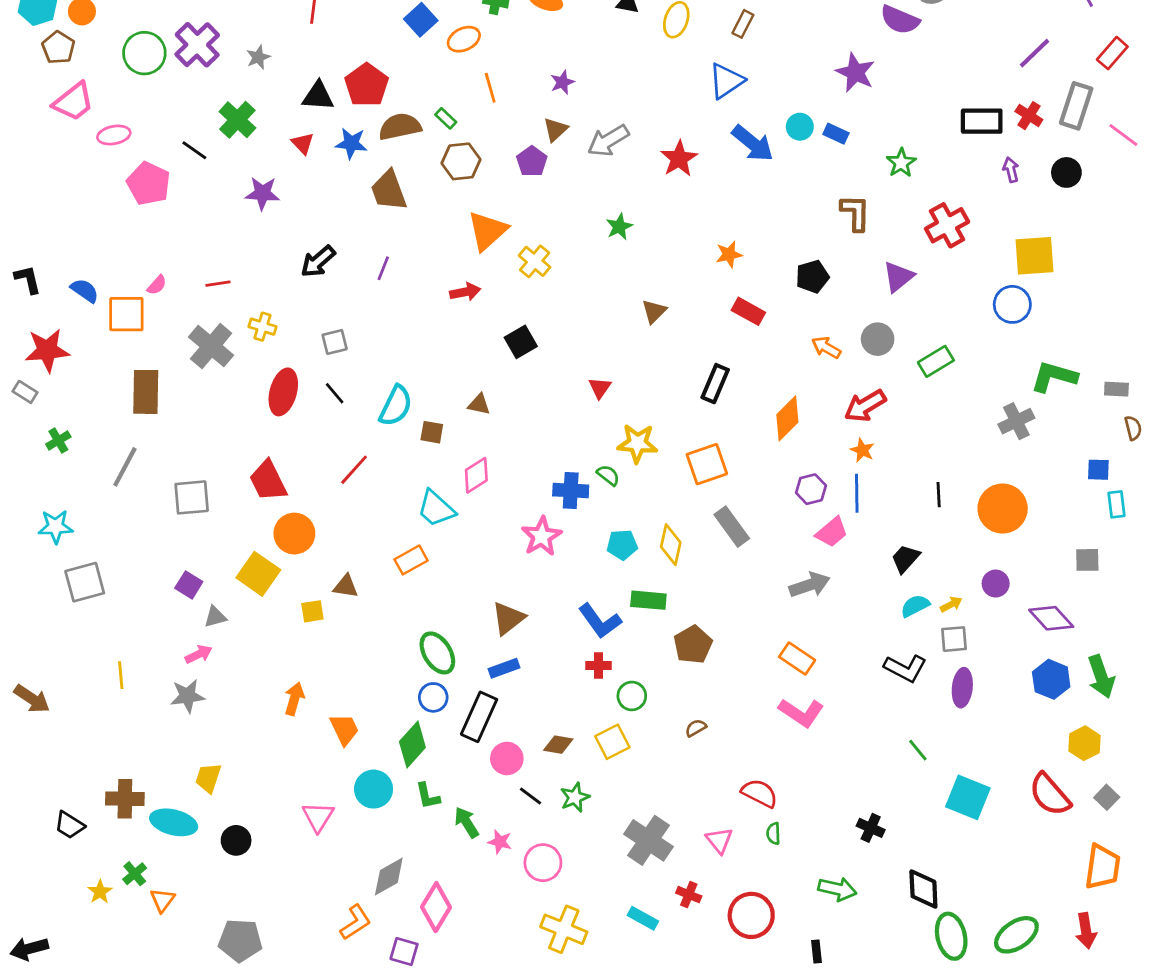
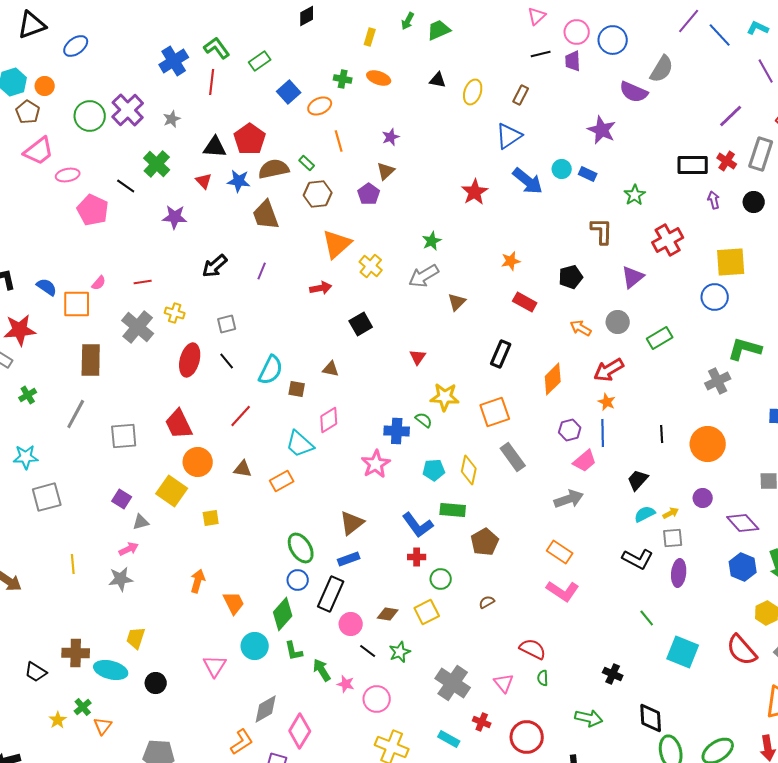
gray arrow: (608, 141) -> (424, 276), moved
brown triangle: (346, 586) -> (243, 469), moved

